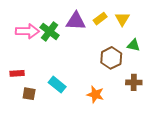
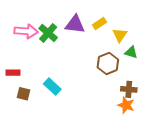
yellow triangle: (122, 19) -> (120, 35), moved
orange star: (95, 95) -> (126, 105), moved

